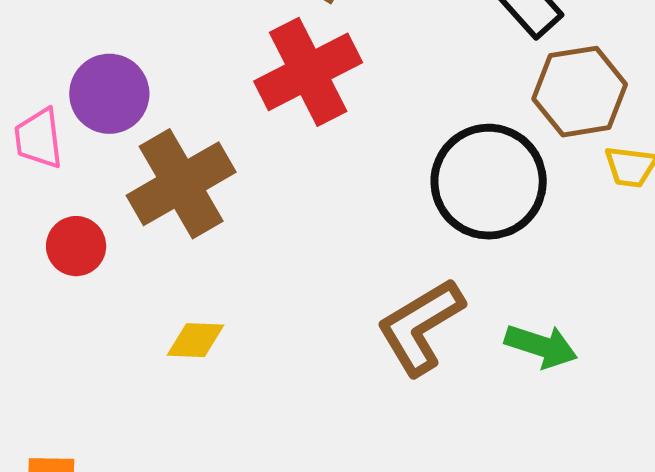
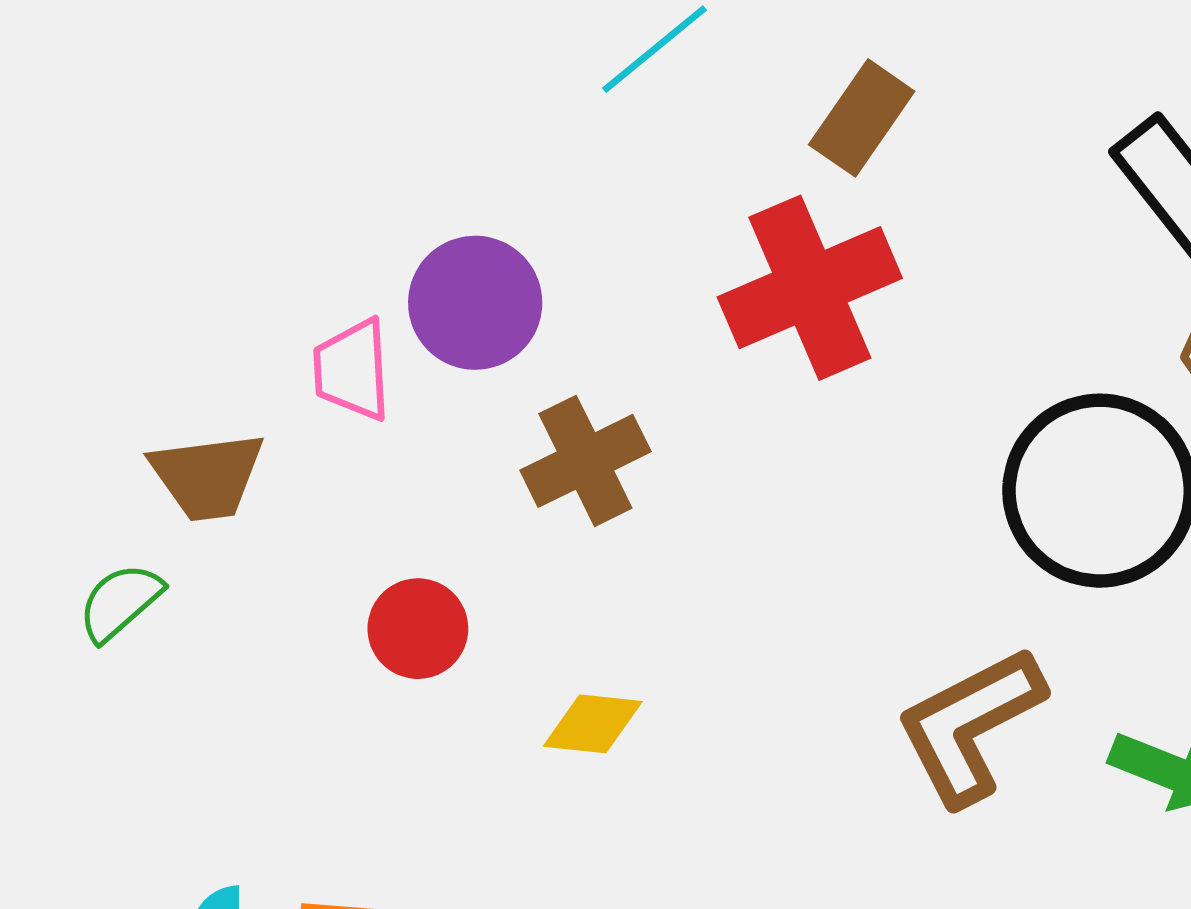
brown cross: (181, 184) -> (585, 461), size x0.7
red circle: (76, 246) -> (418, 629), moved

